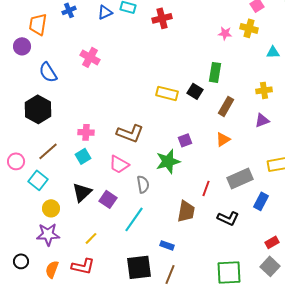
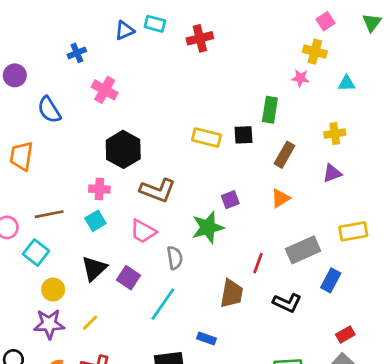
blue cross: (69, 10) -> (77, 53), moved
orange trapezoid: (38, 24) -> (21, 156), moved
pink star: (225, 33) -> (300, 78), moved
black square: (195, 91) -> (244, 135), turned -35
black hexagon: (38, 109) -> (123, 149), moved
brown line: (48, 151) -> (49, 214), turned 30
yellow line: (91, 238) -> (90, 323), moved

